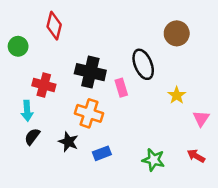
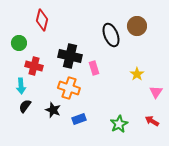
green circle: (18, 46) -> (19, 43), moved
black ellipse: (143, 64) -> (111, 35), moved
green star: (153, 160) -> (119, 124), turned 30

